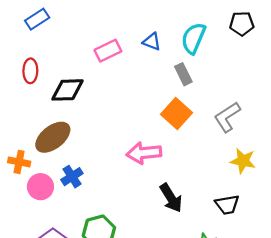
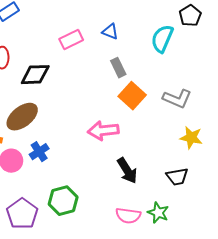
black pentagon: (242, 24) -> (190, 16), turned -30
cyan semicircle: (193, 38) -> (162, 39), moved
gray rectangle: (183, 74) -> (118, 68), moved
gray L-shape: (227, 117) -> (177, 99), turned -124

